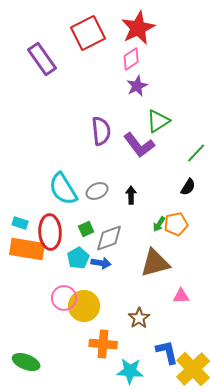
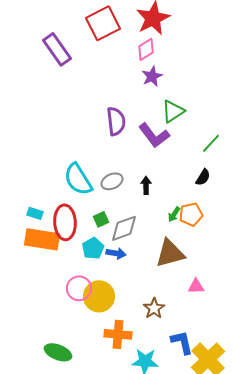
green ellipse: (26, 362) -> (58, 352), moved

